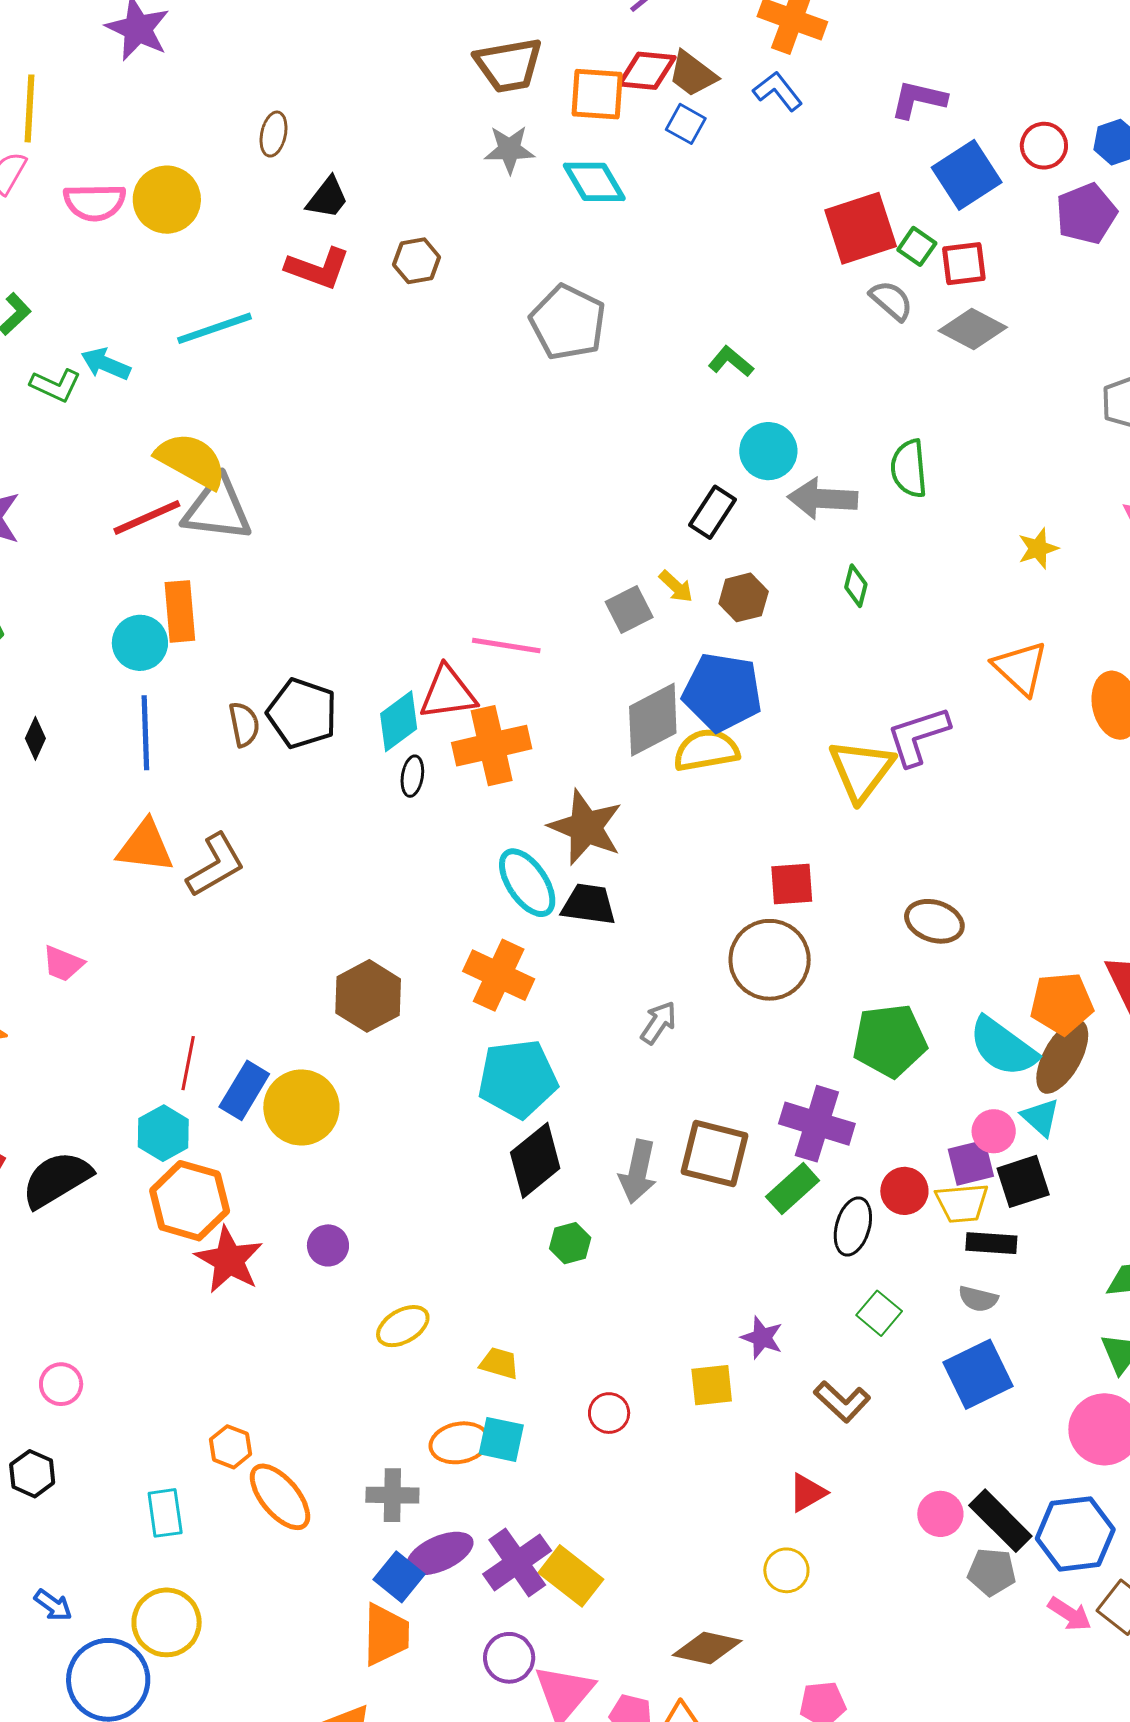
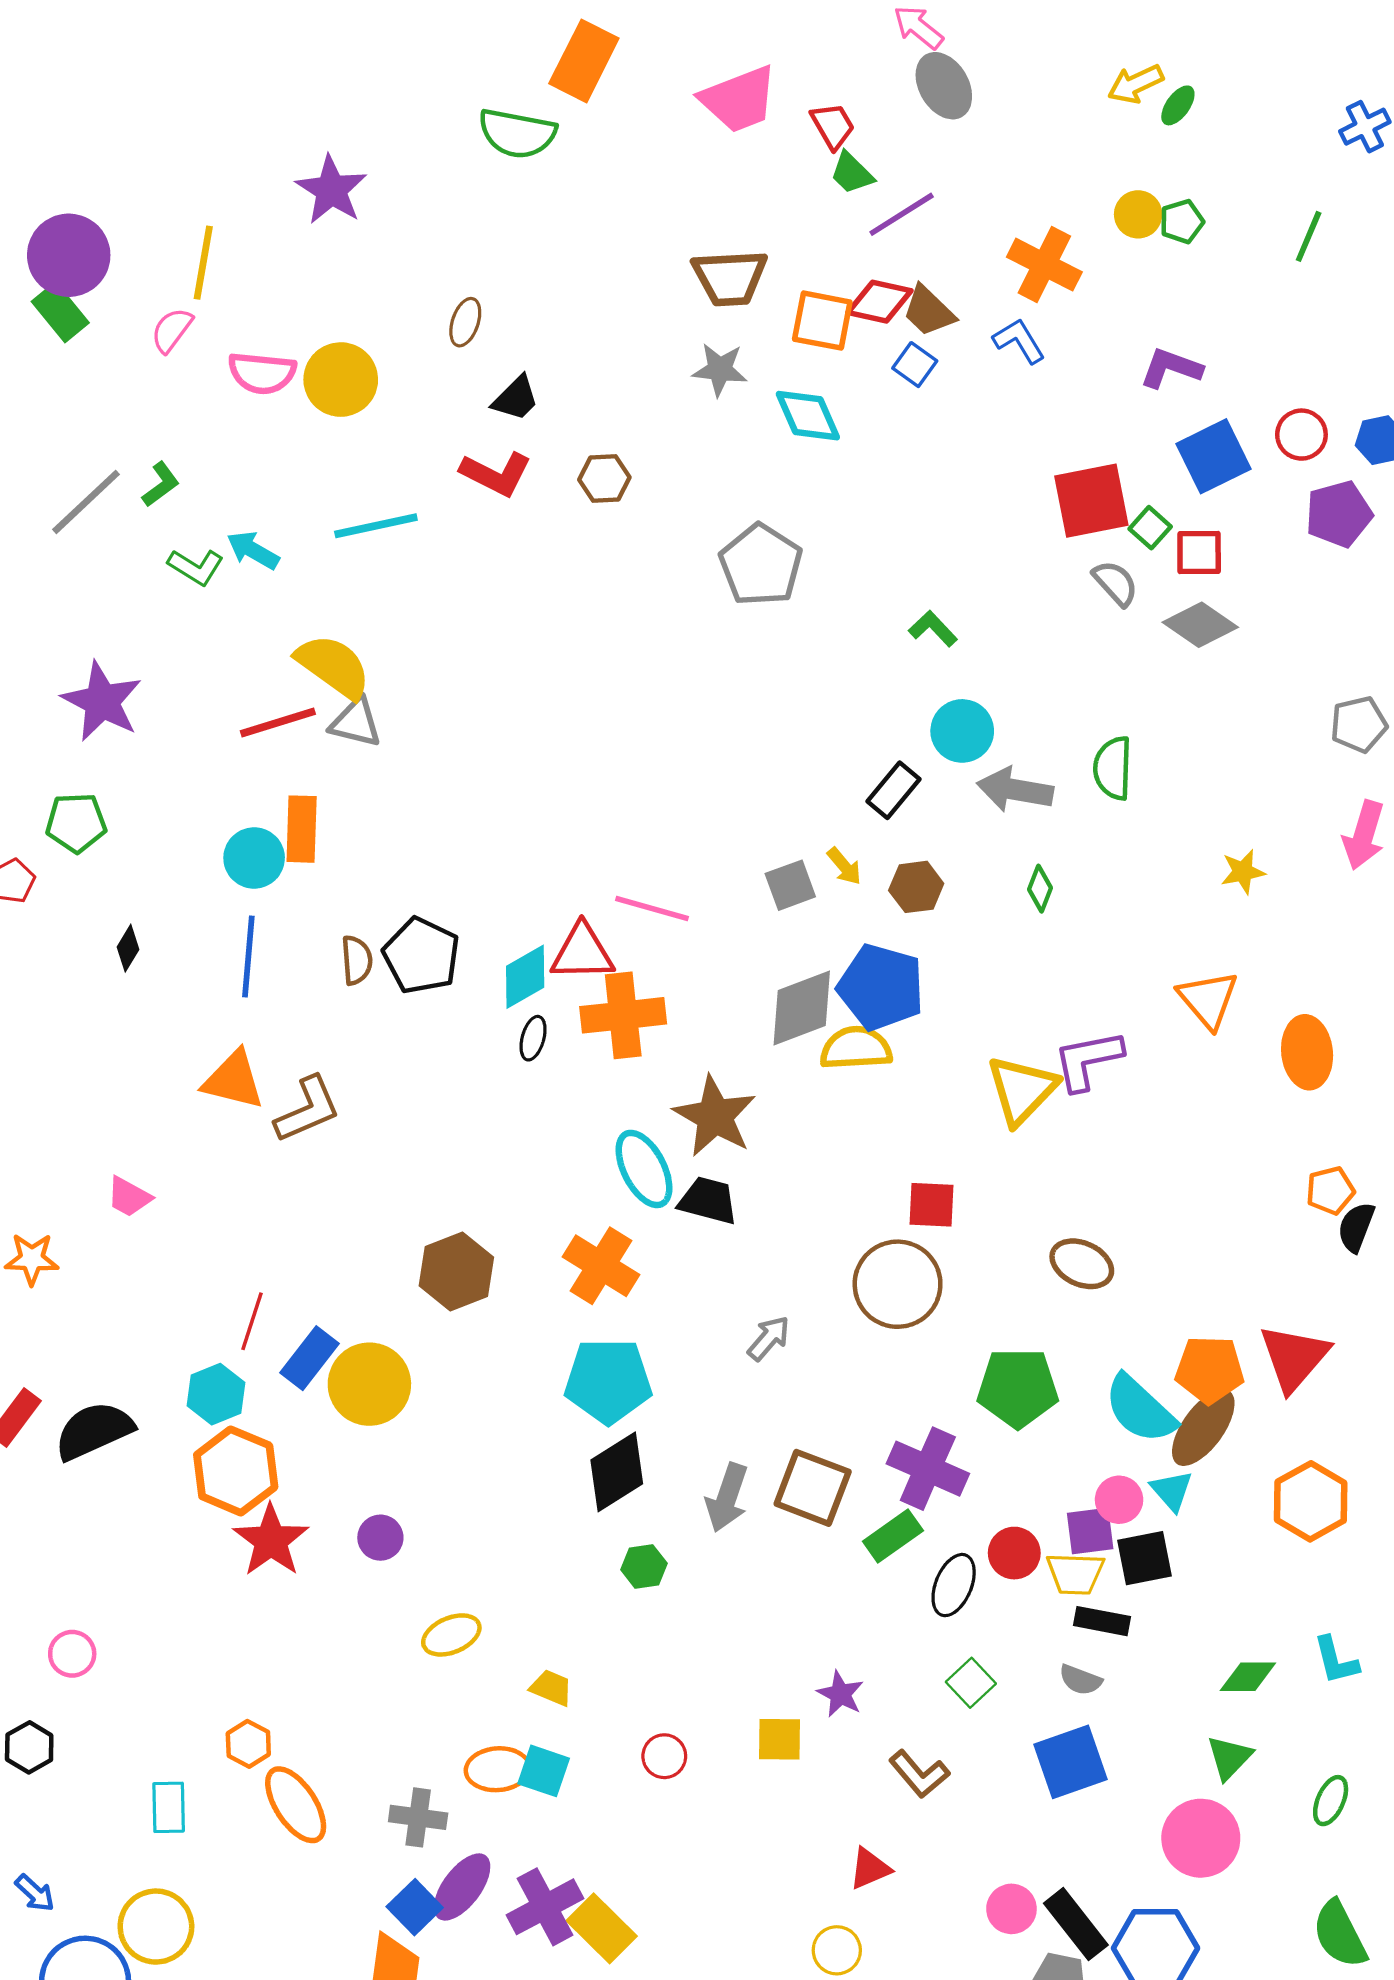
gray triangle: (217, 509) -> (356, 723), size x0.7
purple ellipse: (440, 1553) -> (462, 1887), turned -36

